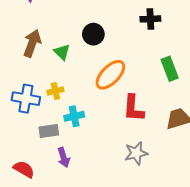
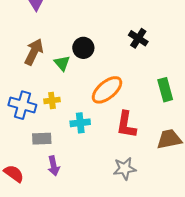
black cross: (150, 19) -> (138, 38), moved, turned 30
black circle: (93, 34) -> (83, 48), moved
cyan cross: (74, 116) -> (80, 123), moved

